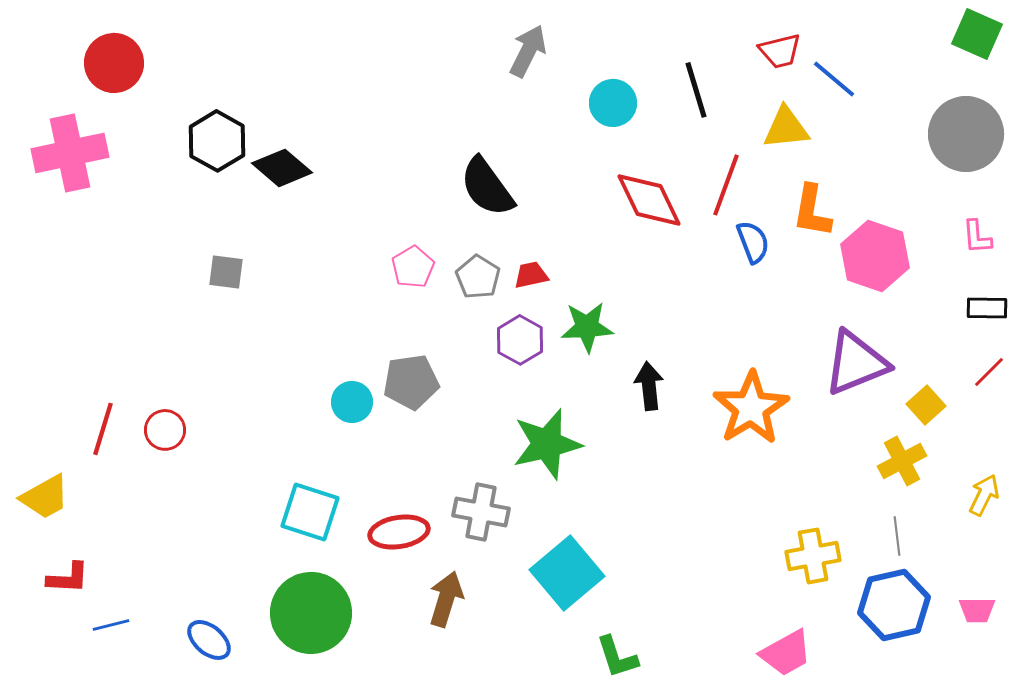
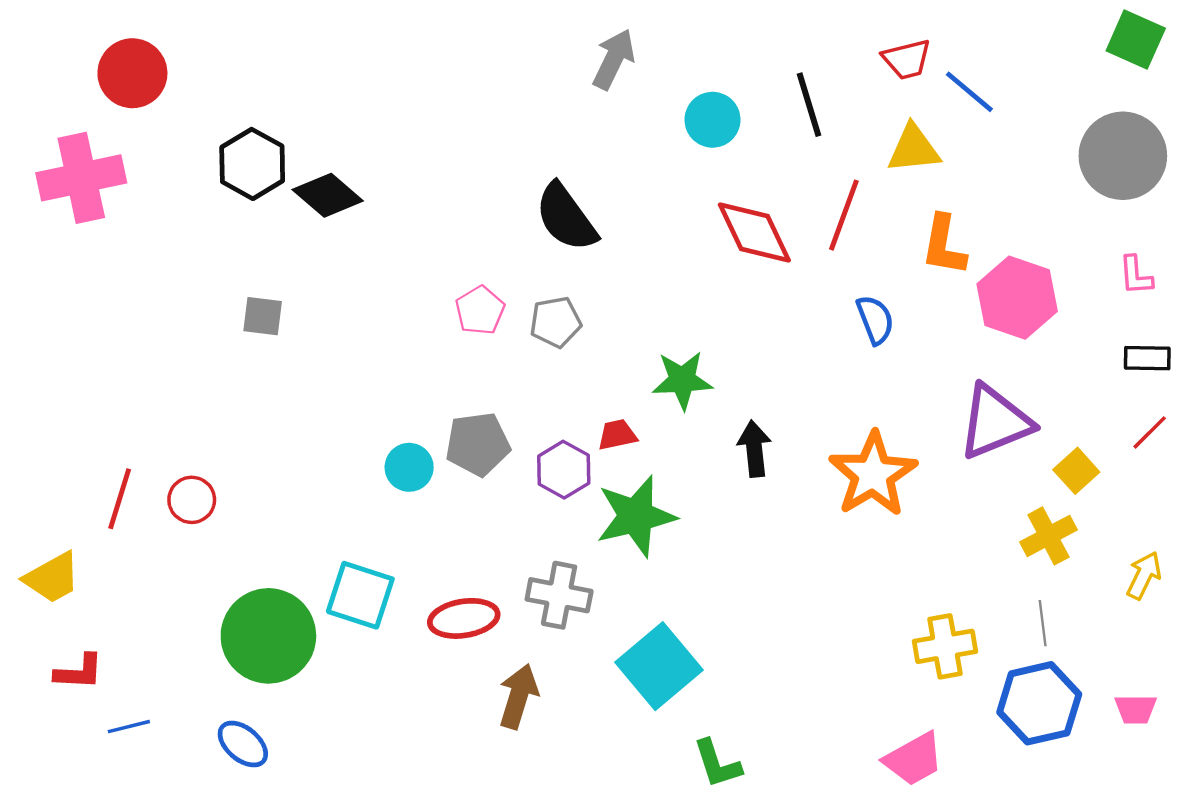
blue semicircle: (753, 242) -> (875, 320), moved
red trapezoid: (531, 275) -> (617, 435), moved
gray pentagon: (478, 277) -> (556, 322), turned 30
purple hexagon: (520, 340) -> (564, 470), moved
green circle: (311, 613) -> (268, 636), moved

